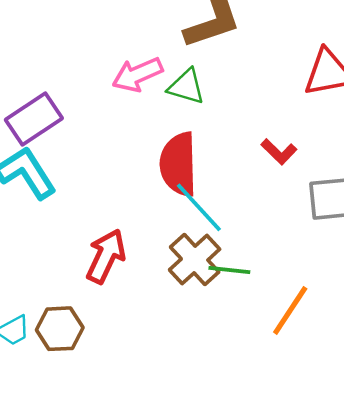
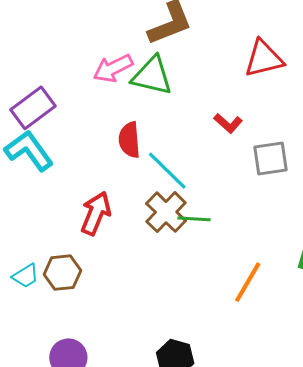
green triangle: (186, 87) -> (152, 76), size x1.4
red semicircle: (178, 164) -> (129, 140), moved, size x0.7
orange line: (290, 310) -> (248, 282), moved

